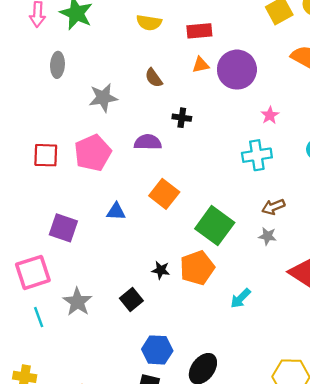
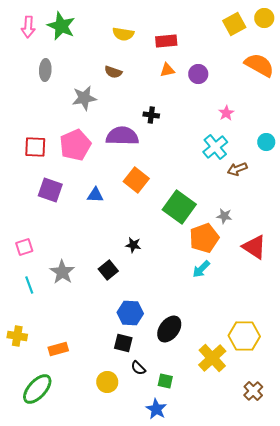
purple circle: (237, 70) -> (198, 74), size x0.6
brown semicircle: (154, 78) -> (113, 72), moved, turned -36
purple semicircle: (148, 142) -> (122, 136), size x1.4
cyan cross: (257, 155) -> (215, 147), turned -30
brown arrow: (273, 207) -> (237, 169), moved
purple square: (63, 228) -> (50, 190), moved
orange pentagon: (197, 268) -> (204, 238), moved
pink square: (33, 272) -> (24, 247), size x0.6

